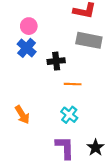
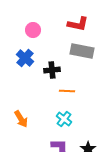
pink circle: (29, 26) -> (33, 30), moved

